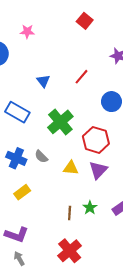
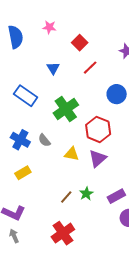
red square: (85, 21) -> (80, 43), moved
pink star: (27, 31) -> (49, 27), moved
brown line: (70, 213) -> (66, 197), turned 32

